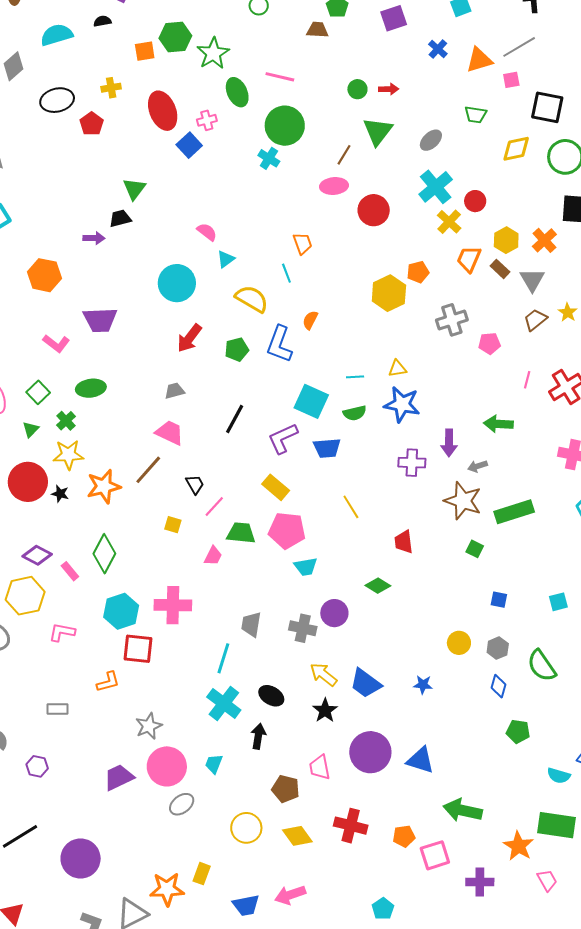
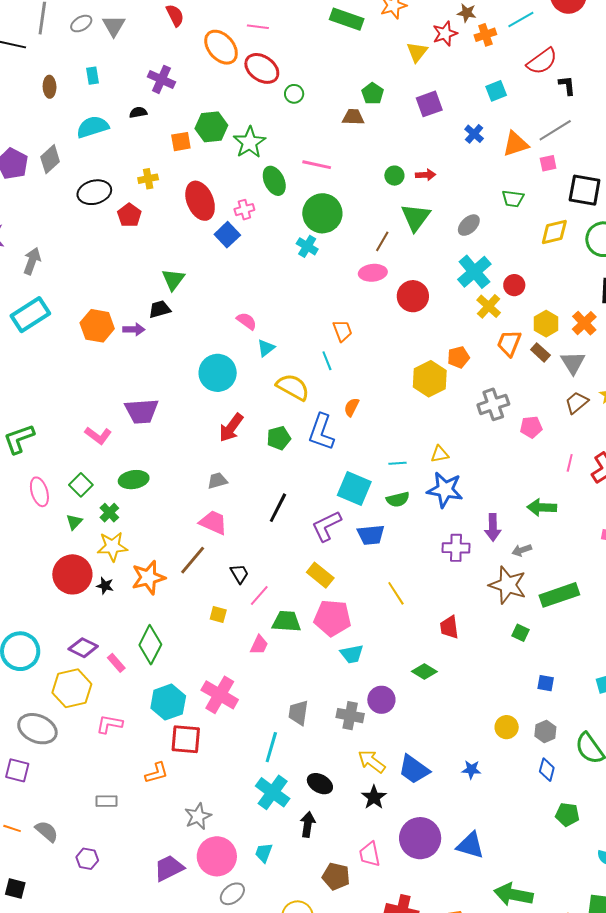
orange hexagon: (44, 275) -> (97, 326), moved
pink cross: (173, 605) -> (220, 695), turned 30

